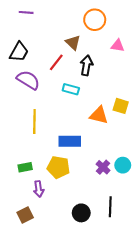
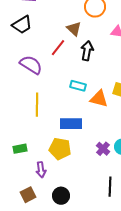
black trapezoid: (19, 52) -> (22, 25), moved, turned 30
cyan rectangle: (71, 89) -> (78, 86), moved
green rectangle: (25, 167) -> (20, 149), moved
black circle: (81, 213) -> (61, 196), moved

